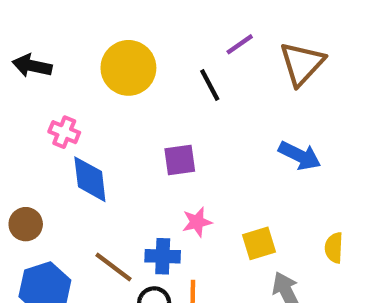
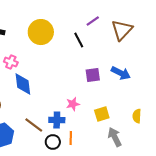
purple square: (180, 160) -> (93, 75), moved

